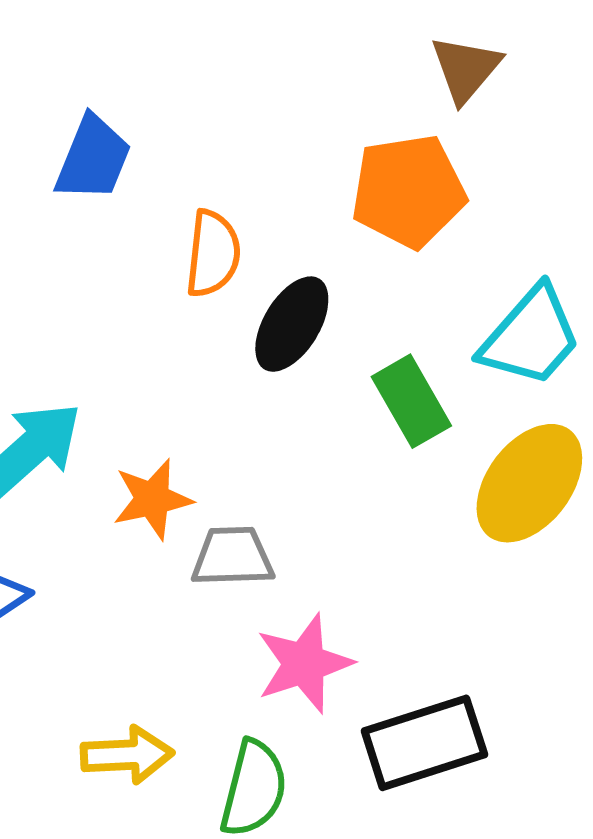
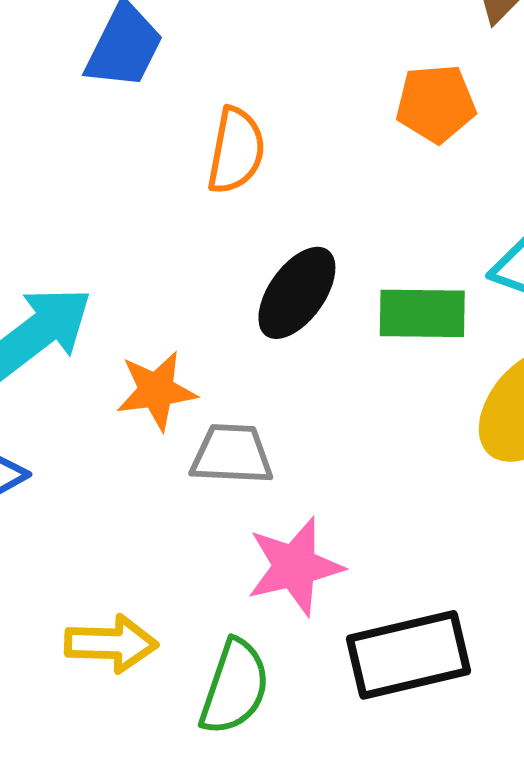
orange pentagon: (408, 191) -> (436, 104), size x0.7
black ellipse: (292, 324) -> (297, 293), moved
green rectangle: (411, 401) -> (422, 313), turned -64

